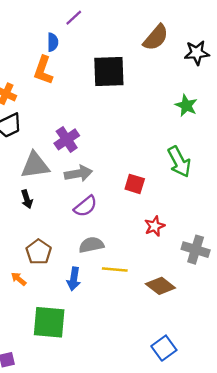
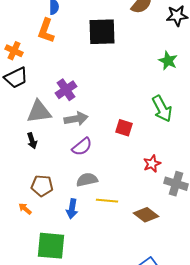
red star: (155, 226) -> (152, 164), moved
brown pentagon: (39, 252) -> (42, 186), turned -30

